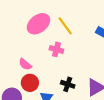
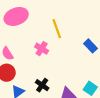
pink ellipse: (38, 24) -> (16, 16), moved

